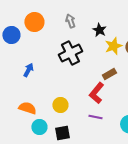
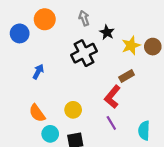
black star: (99, 30) -> (107, 32), moved
orange semicircle: (27, 108) -> (37, 113), turned -144
purple line: (95, 117) -> (111, 123), turned 48

